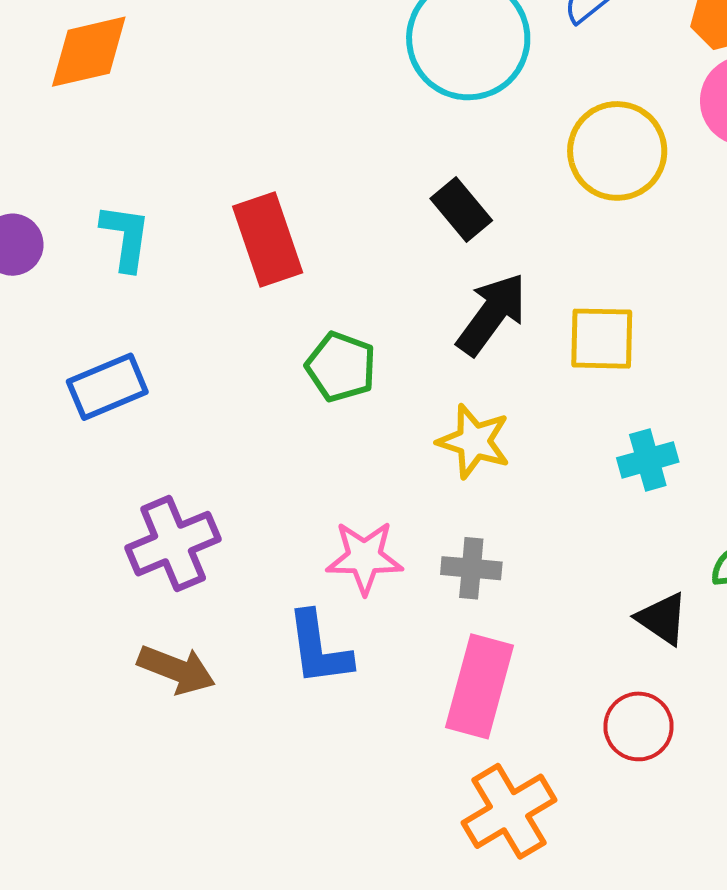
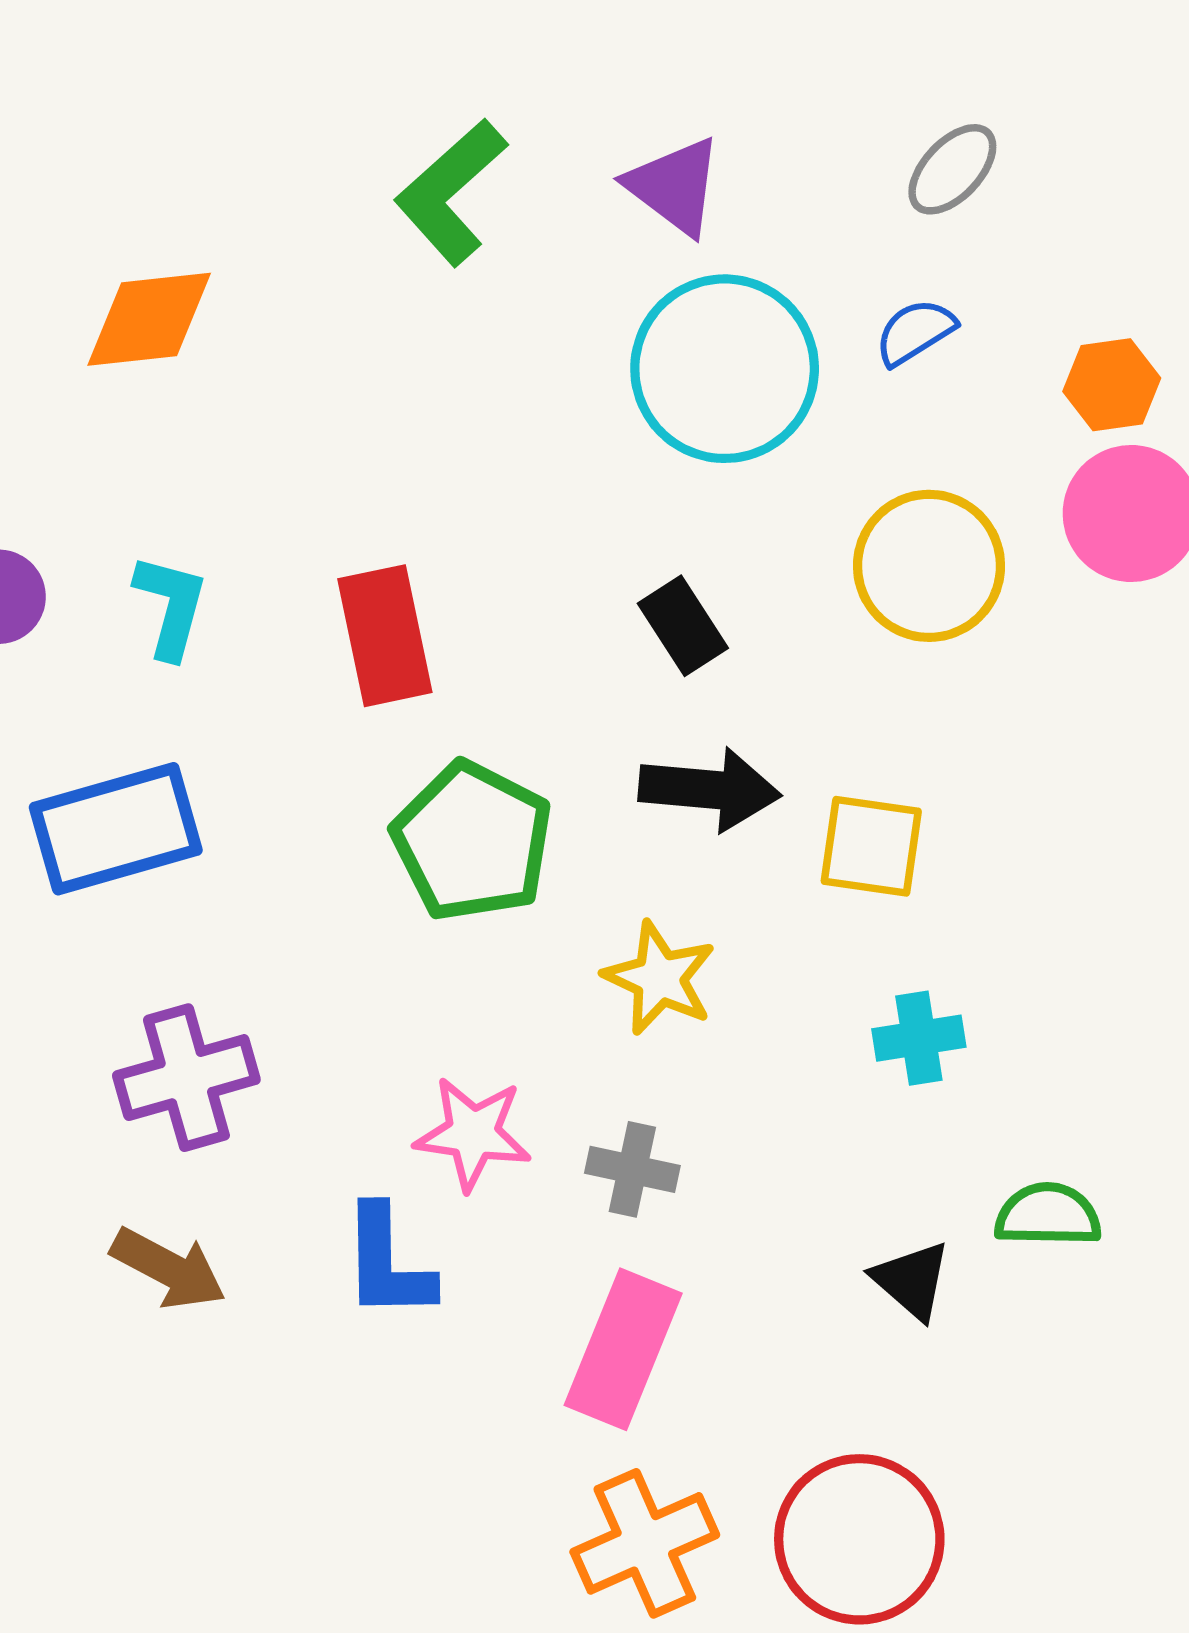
black arrow: (492, 314) -> (710, 789), turned 52
green pentagon: (341, 367) -> (472, 841), size x1.5
blue rectangle: (107, 387) -> (116, 829), size x1.4
red circle: (639, 726) -> (859, 1539), moved, size x1.6

